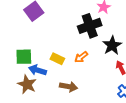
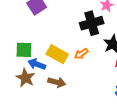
yellow rectangle: (57, 59) -> (57, 54), size x1.5
brown arrow: (69, 87) -> (57, 82), moved

